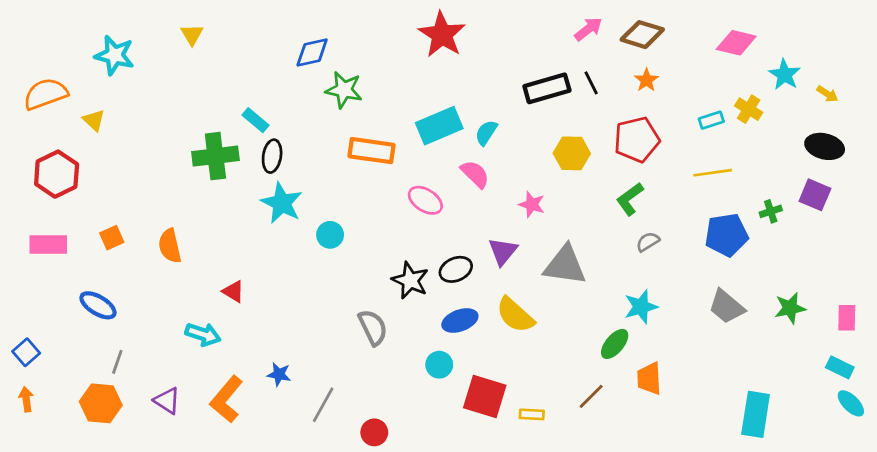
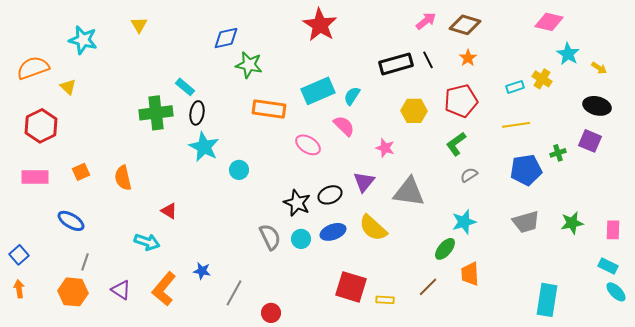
pink diamond: (736, 43) -> (549, 22), moved
gray trapezoid: (727, 307) -> (526, 222), turned -56
cyan circle: (439, 365) -> (301, 239), moved

